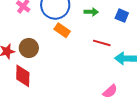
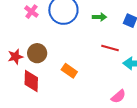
orange rectangle: (62, 30) -> (69, 71), moved

